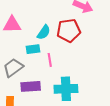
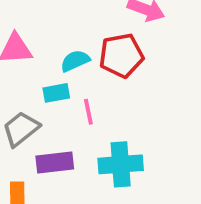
cyan semicircle: (44, 32) -> (75, 61), turned -147

